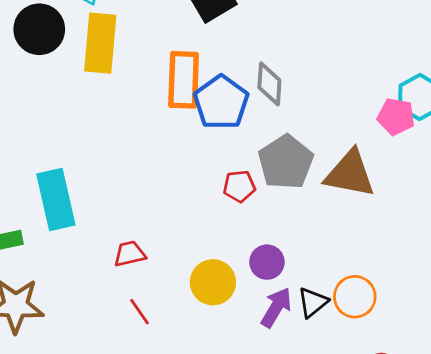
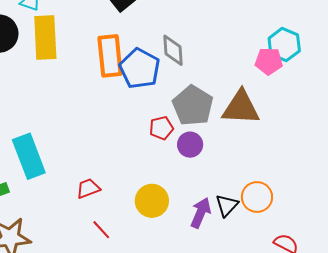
purple circle: (267, 262) -> (190, 145), moved

